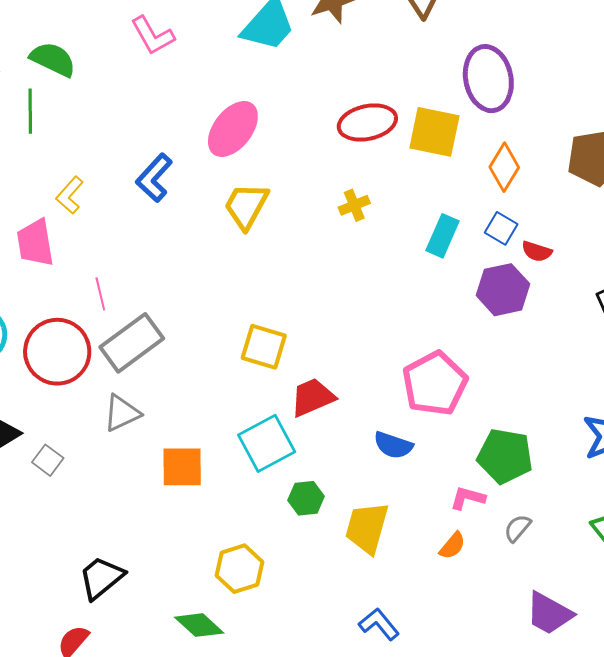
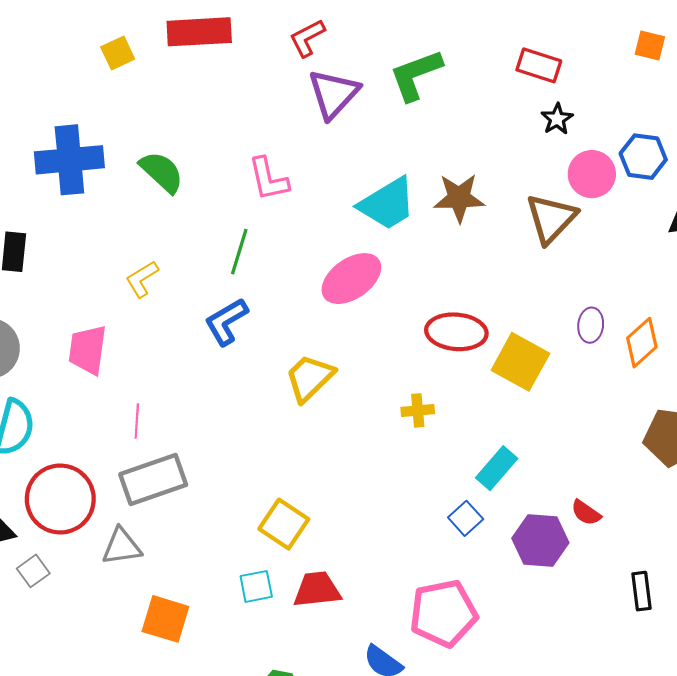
purple ellipse: (488, 79) -> (591, 325), size x0.5
green line: (30, 111) -> (239, 252), moved
pink ellipse: (233, 129) -> (351, 279), moved
orange diamond: (504, 167) -> (642, 343), moved
yellow L-shape: (70, 195) -> (142, 279), moved
blue square: (501, 228) -> (466, 518), moved
red circle: (57, 352) -> (60, 499), moved
cyan square: (267, 443) -> (256, 586), moved, size x0.6

